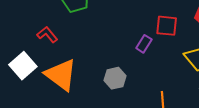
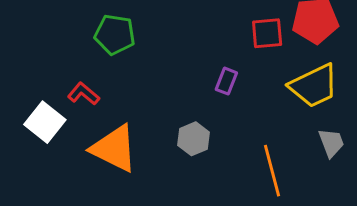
red square: (167, 26) -> (267, 33), moved
white square: (23, 66) -> (45, 122), moved

